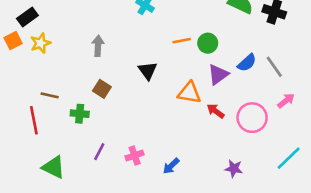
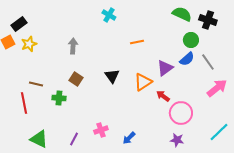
green circle: (208, 43) -> (191, 40), moved
black triangle: (148, 71) -> (112, 76), moved
orange triangle: (189, 93) -> (143, 82), turned -42
pink arrow: (286, 101) -> (217, 88), size x1.5
pink circle: (252, 118) -> (181, 113), moved
purple line: (99, 152) -> (74, 139), moved

